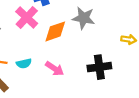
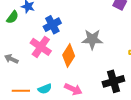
orange diamond: (55, 31) -> (69, 55), turned -30

